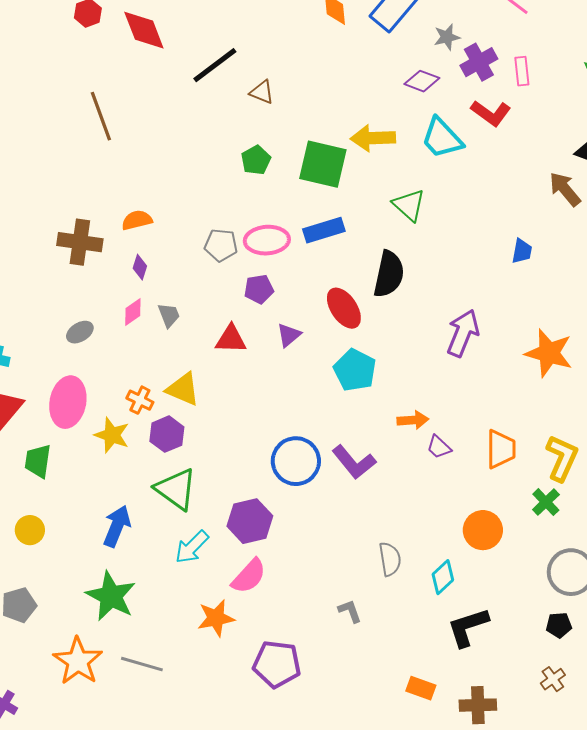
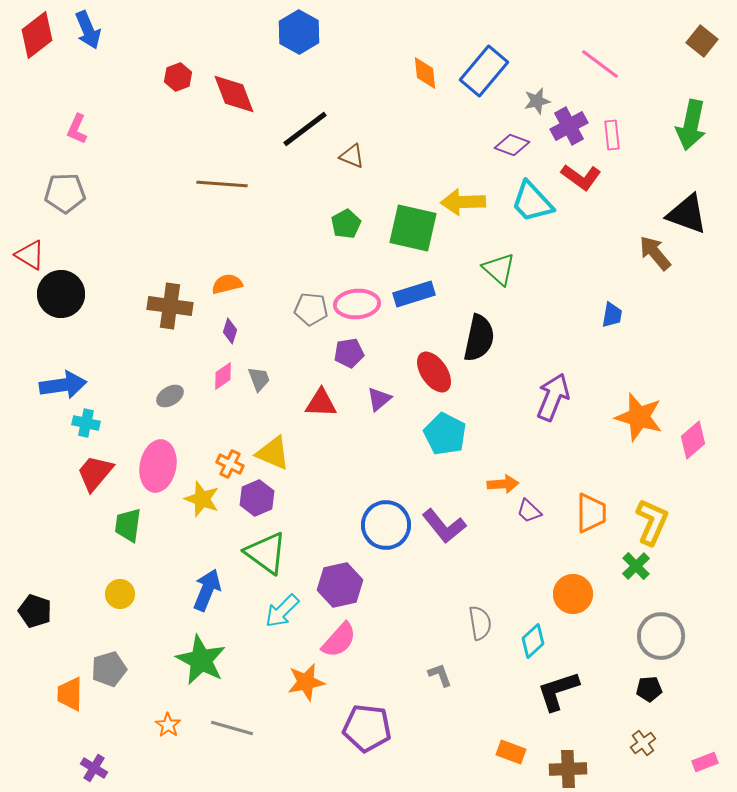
brown line: (101, 116) -> (222, 184), moved, turned -66
orange star: (78, 661) -> (168, 725), size x0.5

